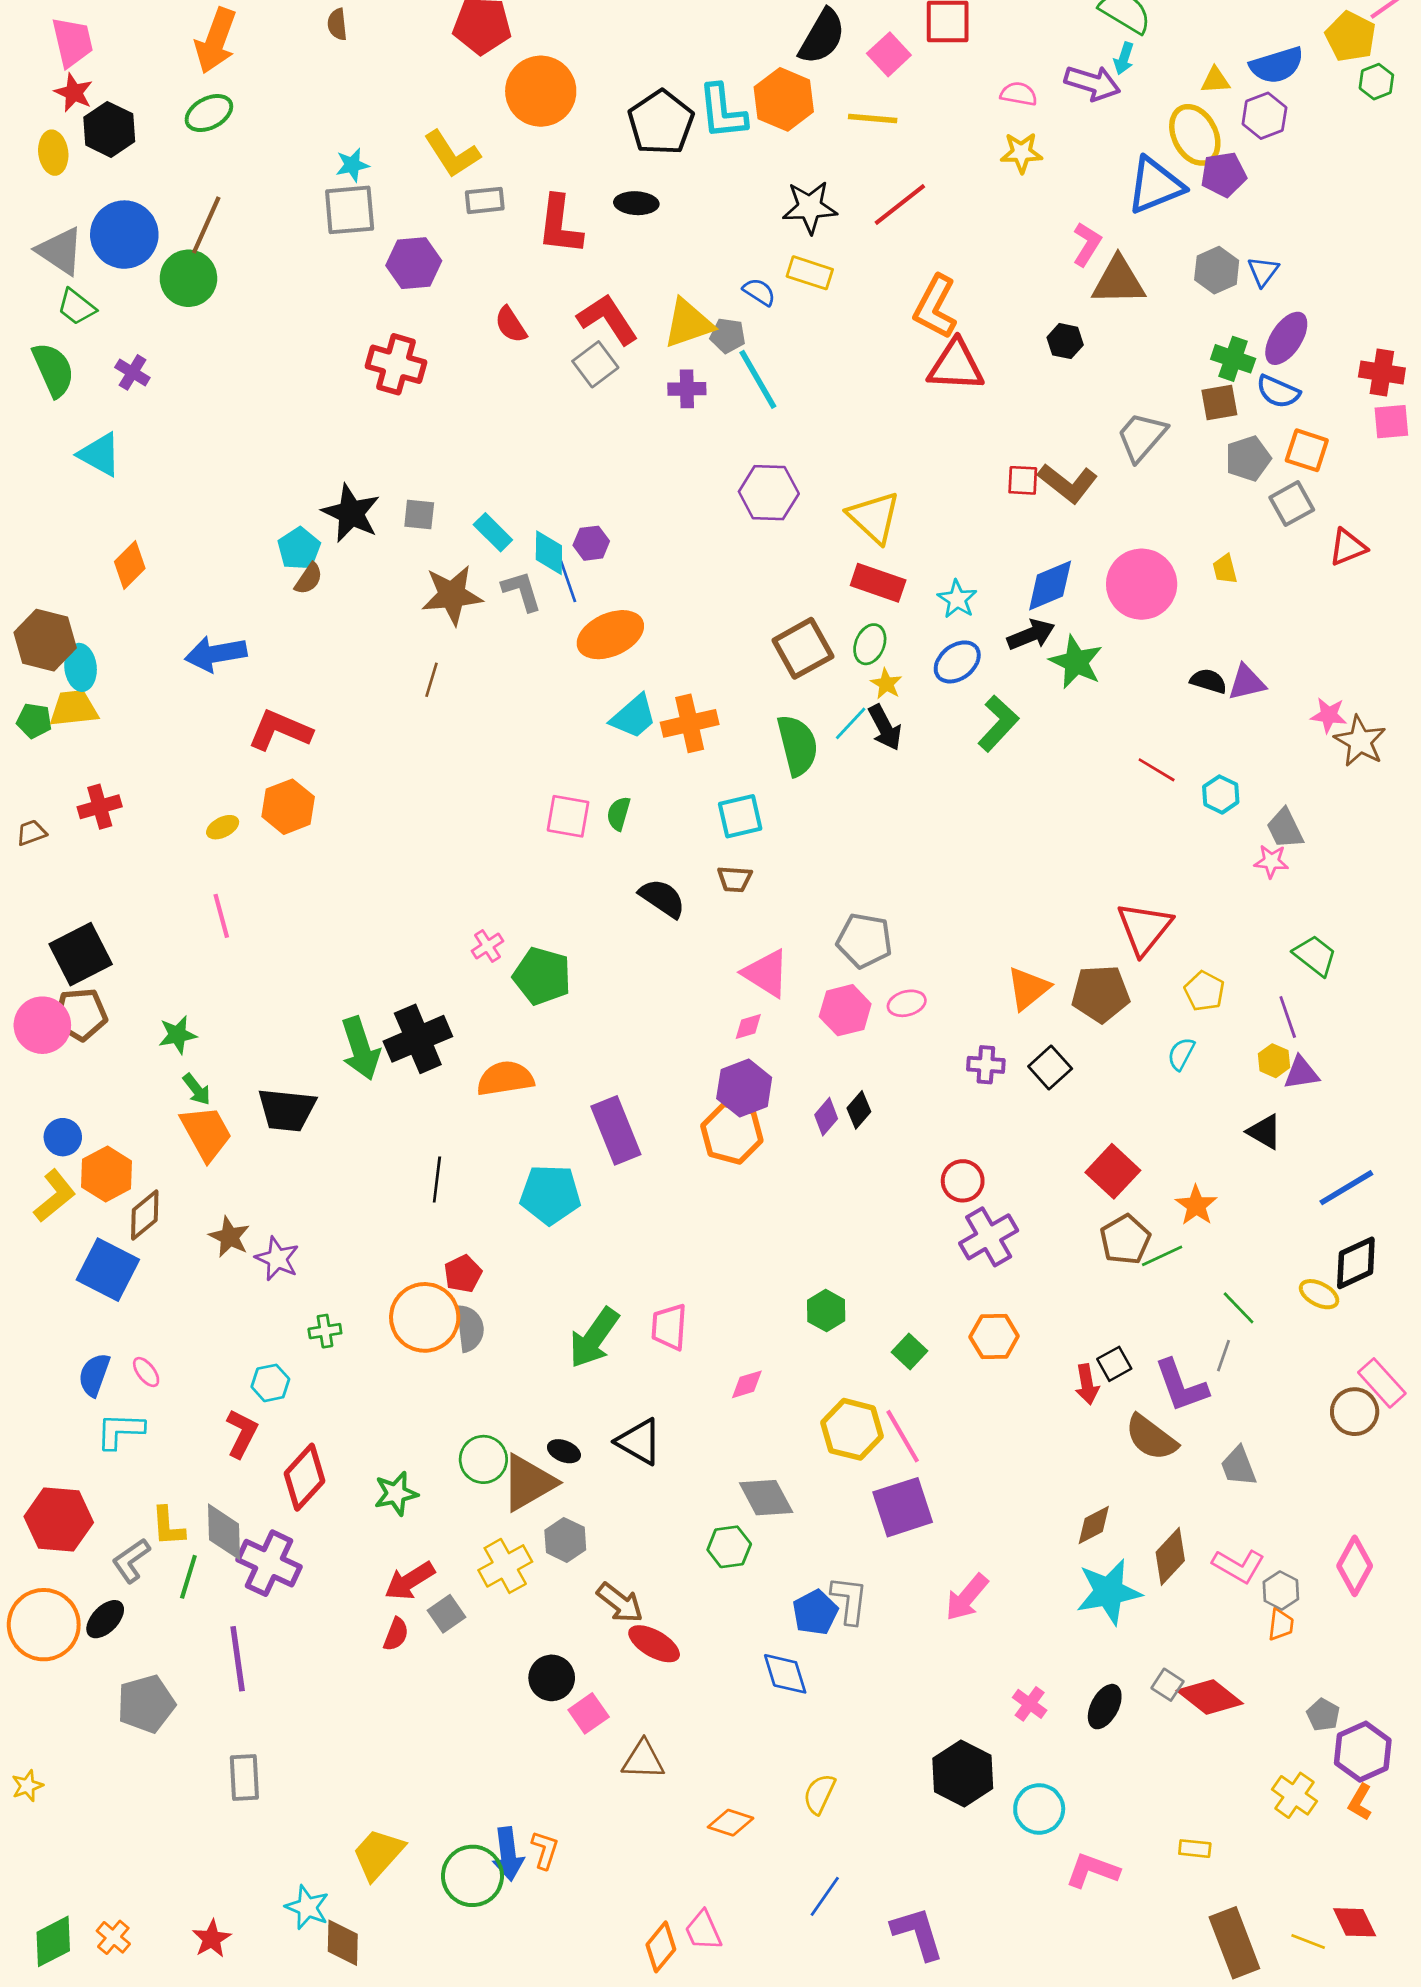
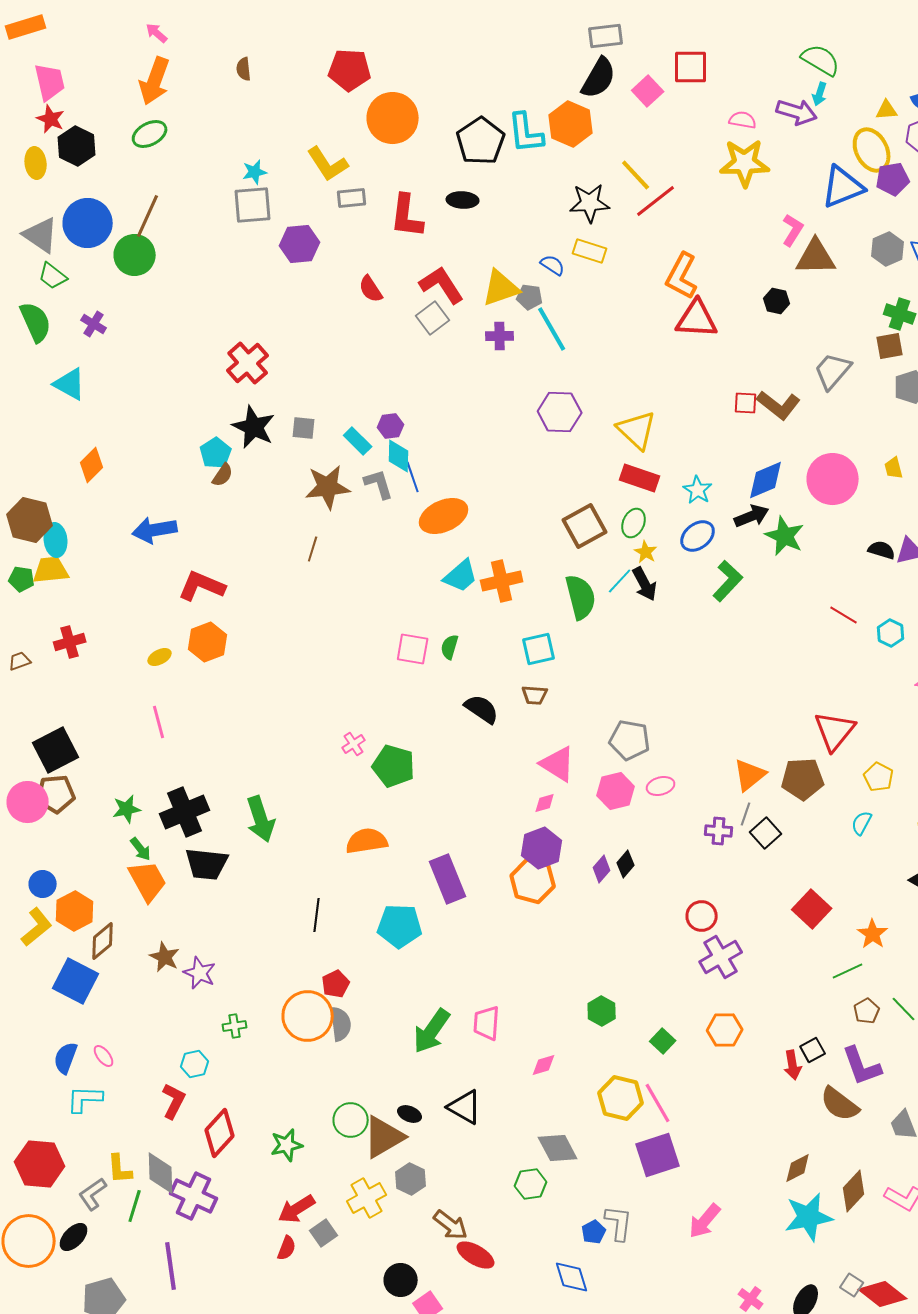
yellow line: (873, 118) -> (636, 175), moved, turned 42
yellow star: (1021, 153) -> (745, 163), size x1.6
red cross: (396, 364) -> (248, 363), moved, turned 33
purple hexagon: (591, 543) -> (391, 426), moved
black cross: (418, 1039) -> (185, 812), moved
brown pentagon: (1125, 1240) -> (867, 1011), moved, size x0.7
gray line: (1223, 1356) -> (746, 814), moved
blue pentagon: (815, 1612) -> (594, 1232), size x0.7

